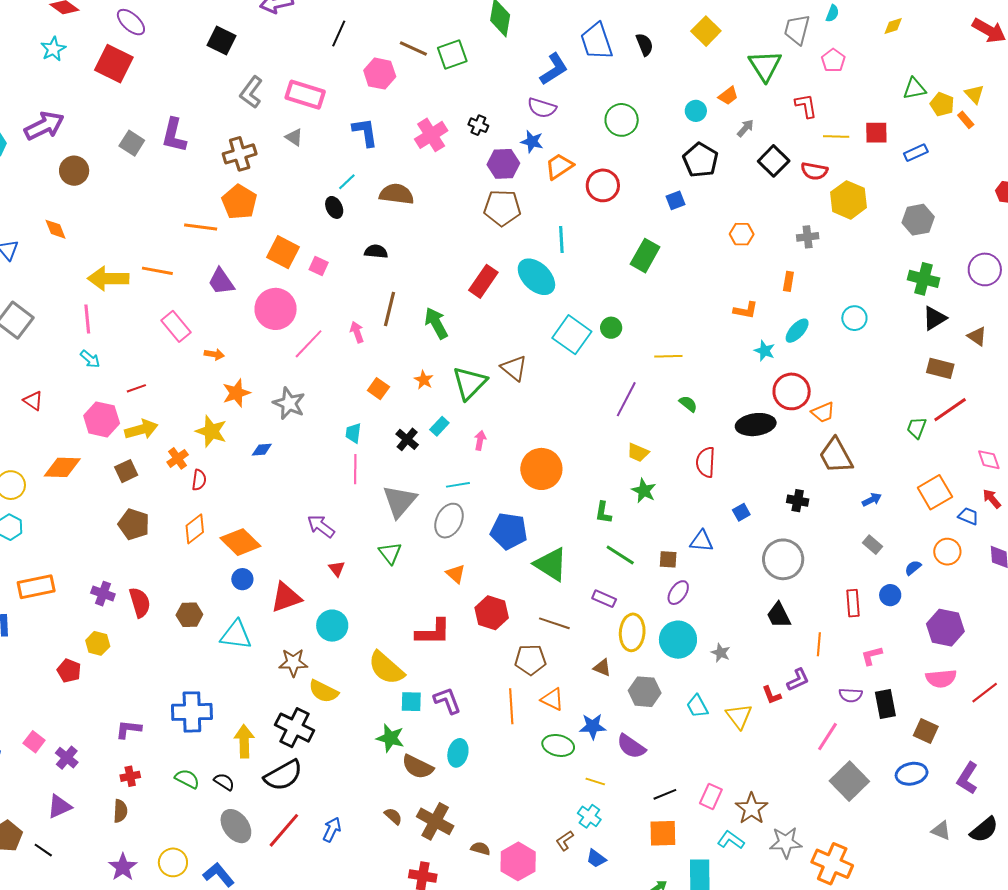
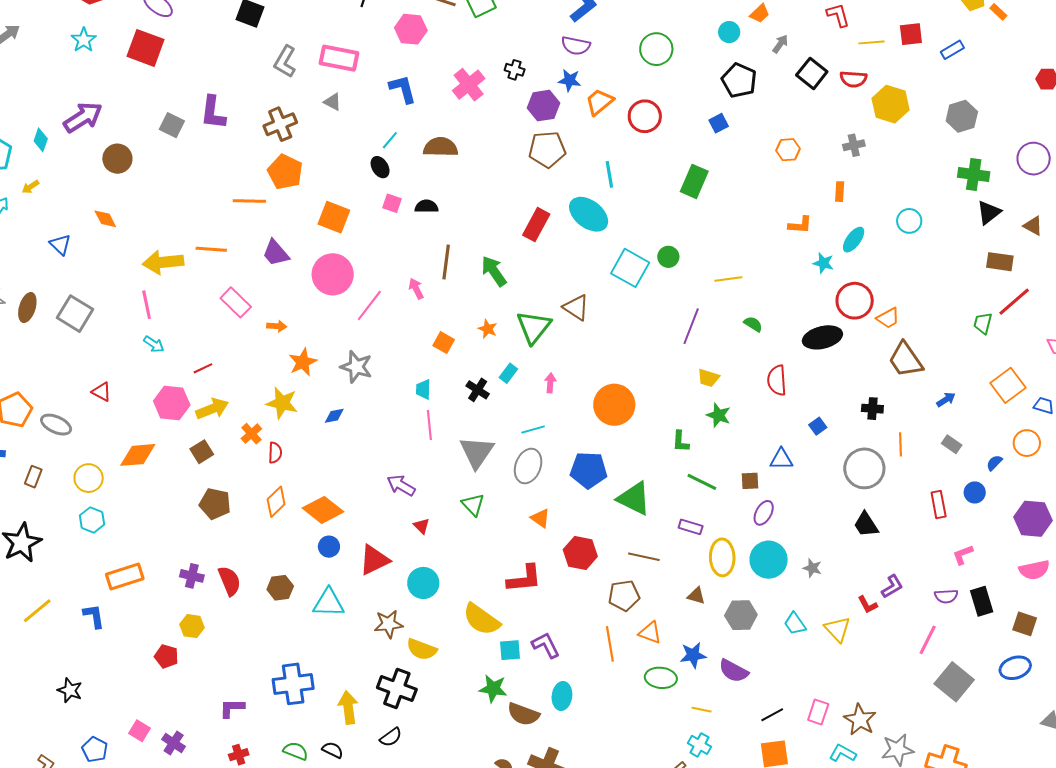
pink square: (319, 266) -> (392, 203), moved
orange line: (819, 644) -> (901, 444), moved
black semicircle: (283, 775) -> (391, 737), size x0.6

